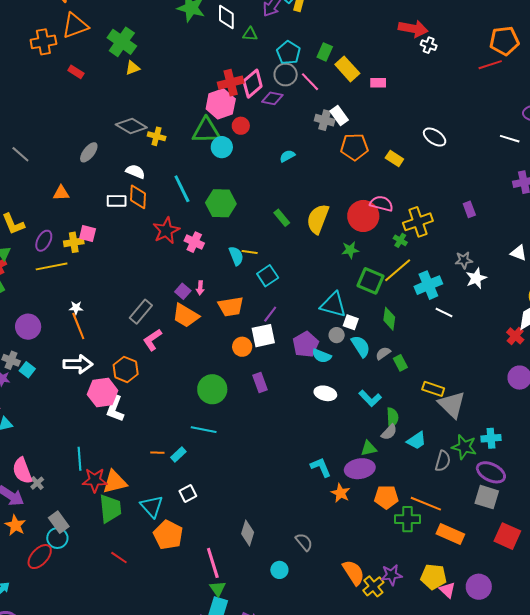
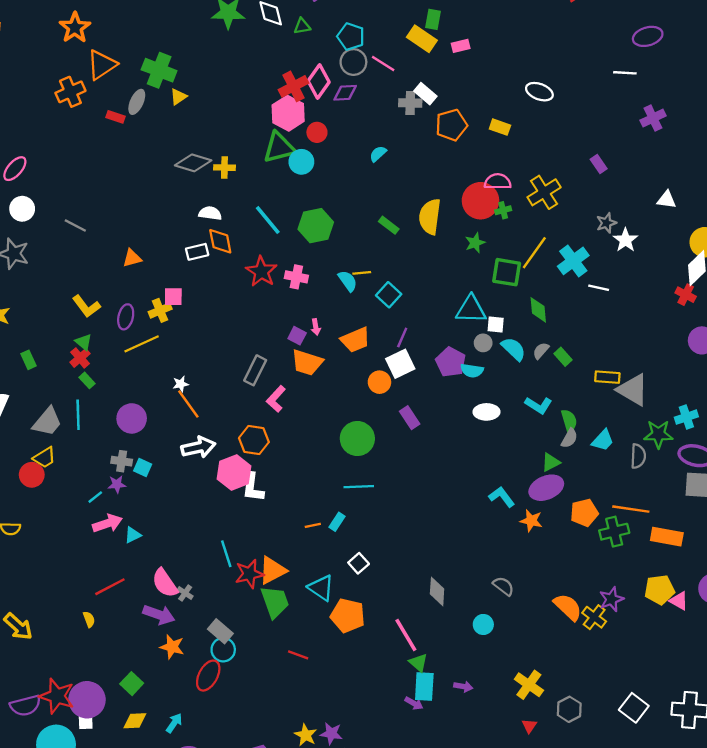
green rectangle: (325, 52) -> (433, 19), moved
gray ellipse: (89, 152) -> (137, 102), moved
green cross: (400, 240) -> (503, 210), moved, turned -32

